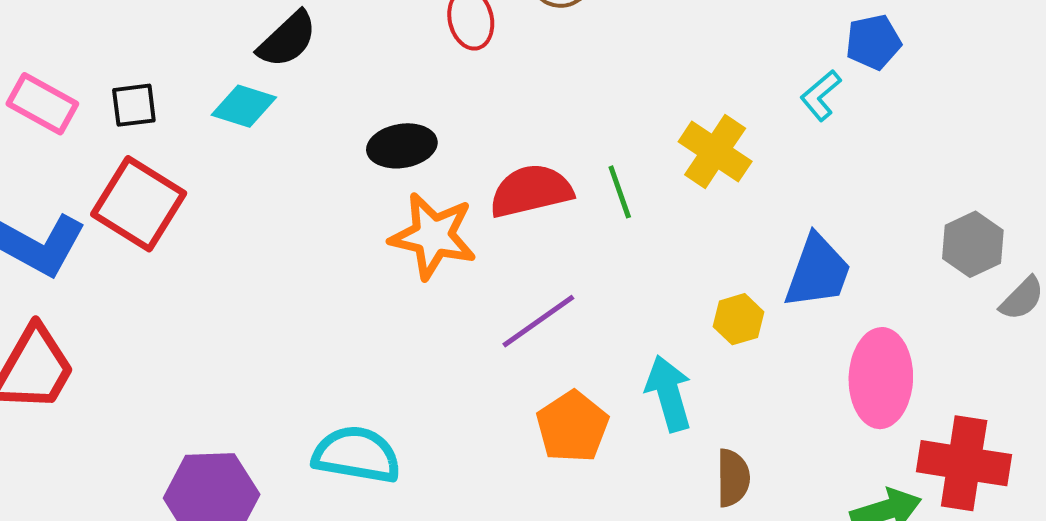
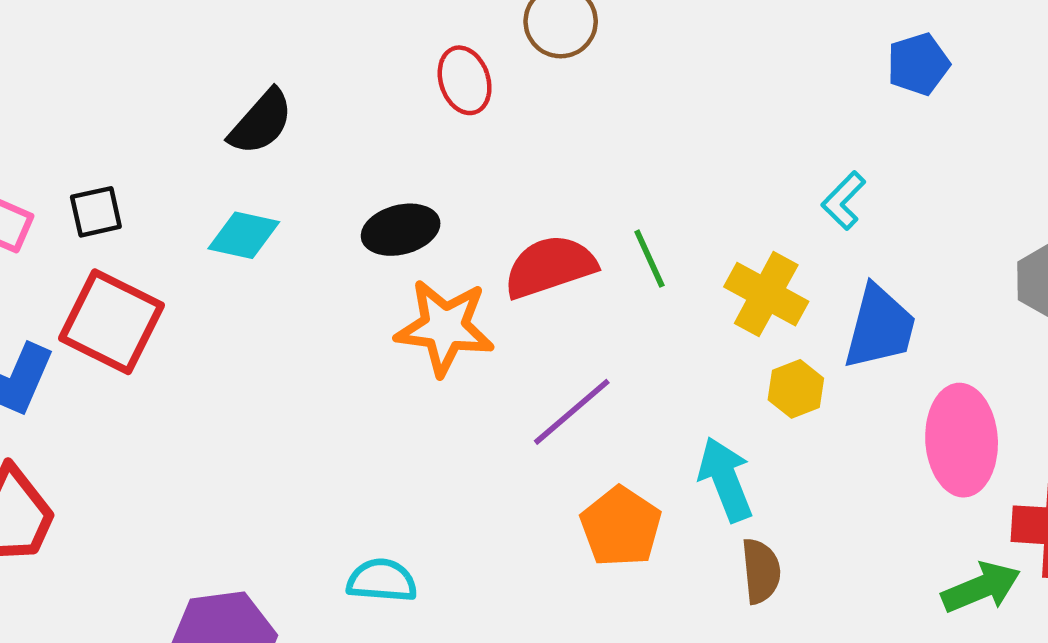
cyan L-shape: (821, 95) -> (844, 201), moved
cyan diamond: (244, 106) -> (244, 235), moved
yellow cross: (715, 151) -> (766, 294), moved
cyan semicircle: (357, 455) -> (382, 580), size x0.7
brown semicircle: (733, 478) -> (761, 571), moved

